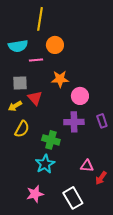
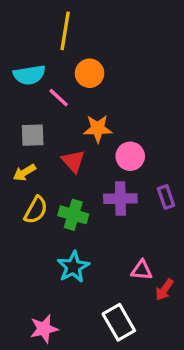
pink line: (36, 60) -> (59, 98), turned 48
red triangle: (35, 98) -> (73, 161), moved
green cross: (51, 140) -> (73, 215), moved
pink star: (35, 194) -> (44, 329), moved

